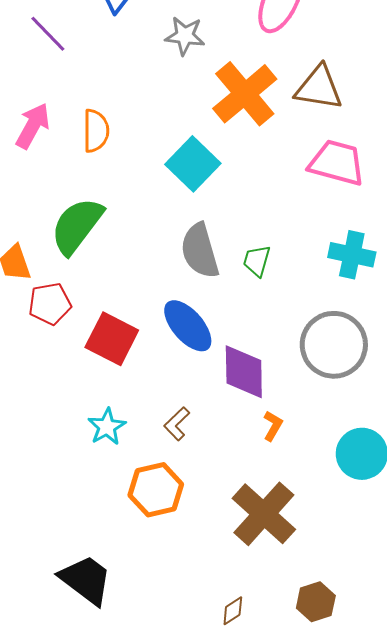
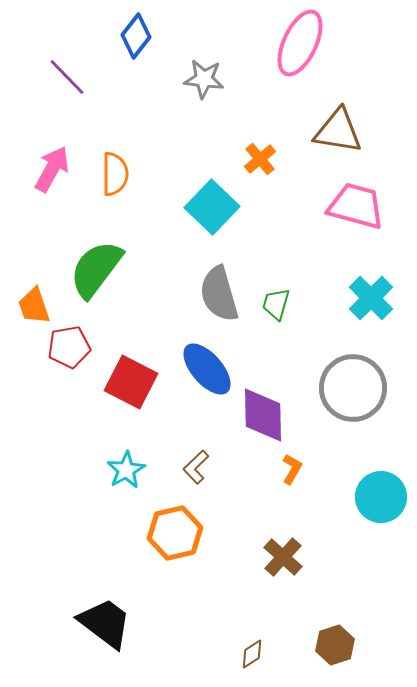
orange cross: (245, 94) -> (260, 159), moved, size x0.5
cyan cross: (352, 255) -> (371, 298), turned 33
brown cross: (264, 514) -> (283, 557), size x0.6

